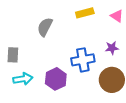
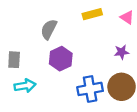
blue cross: (83, 60) -> (90, 89), moved
purple hexagon: (56, 79) -> (61, 59), moved

